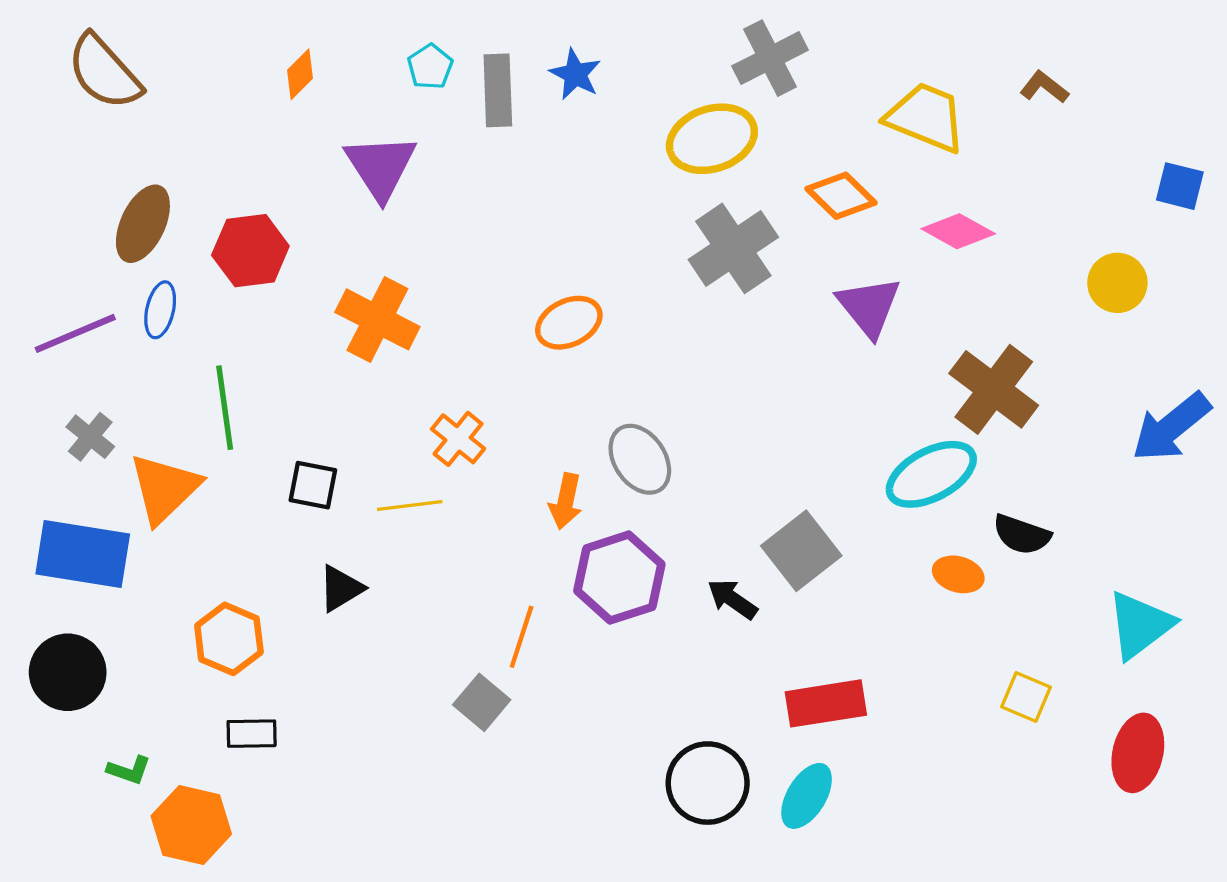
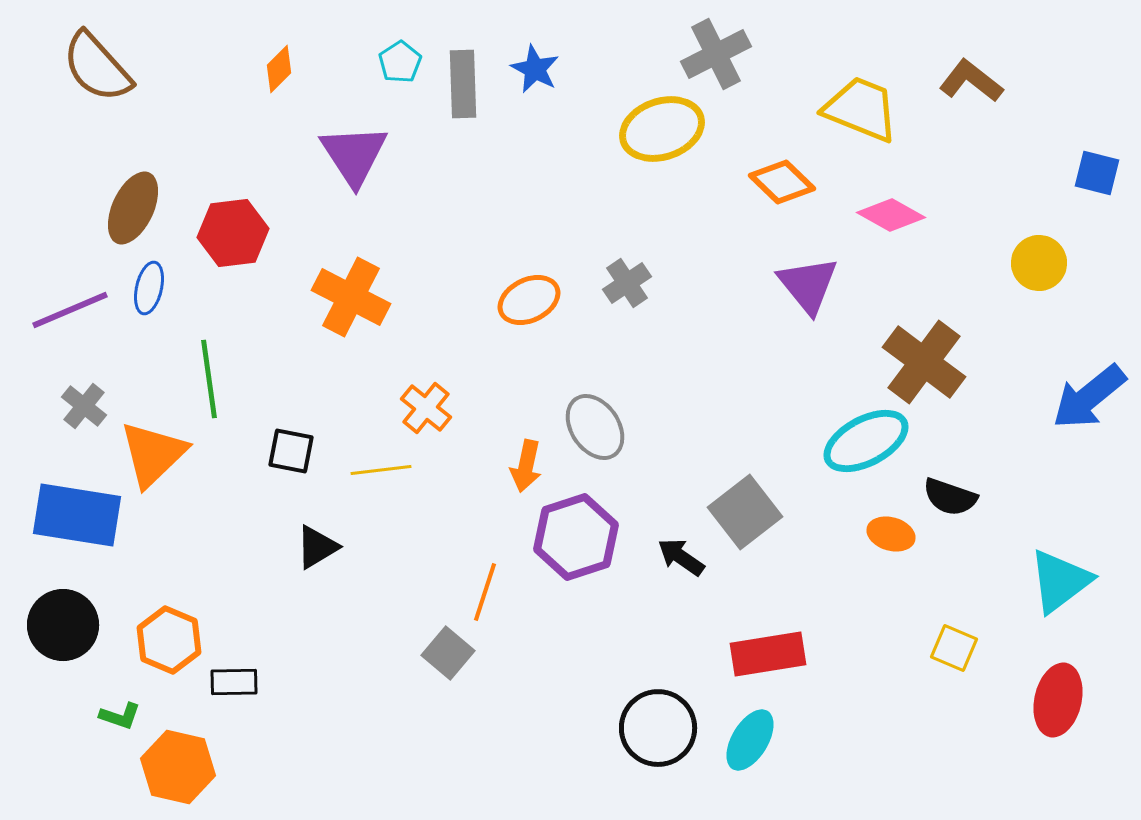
brown L-shape: (1044, 87) -> (971, 81), size x1.4
gray cross: (733, 248) -> (627, 283), moved, size x0.6
orange hexagon: (229, 639) -> (169, 640), moved

